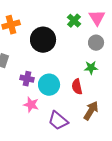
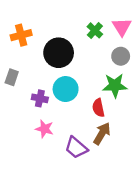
green star: (91, 68) -> (115, 86), size x1.5
cyan circle: (49, 85) -> (66, 89), moved
brown arrow: (91, 111) -> (102, 134), moved

